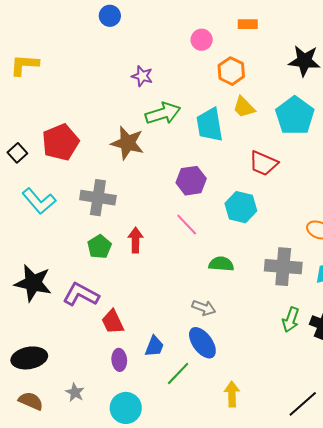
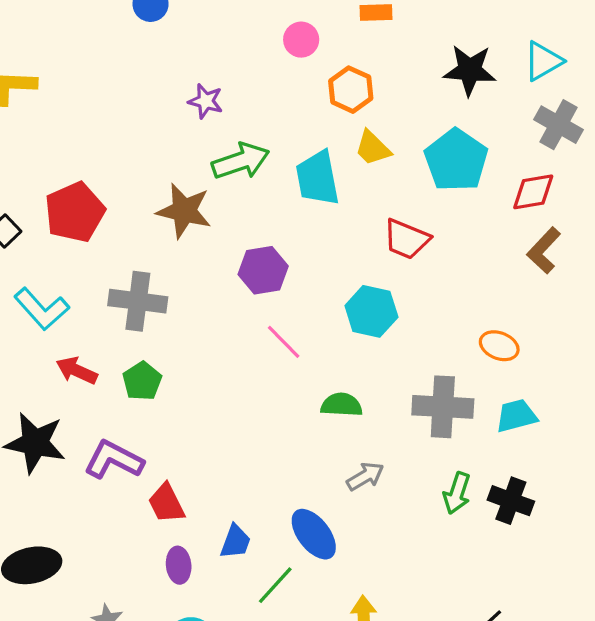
purple hexagon: (191, 181) -> (263, 270), moved
red arrow: (135, 240) -> (77, 370), moved, turned -65
gray arrow: (204, 308) -> (365, 476), moved, turned -50

